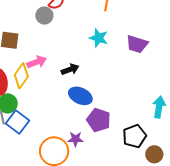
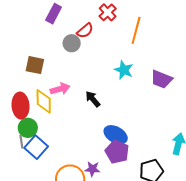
black arrow: (70, 69) -> (93, 99), turned -114
yellow diamond: (21, 76) -> (44, 101), turned -40
blue ellipse: (80, 96) -> (116, 135), moved

